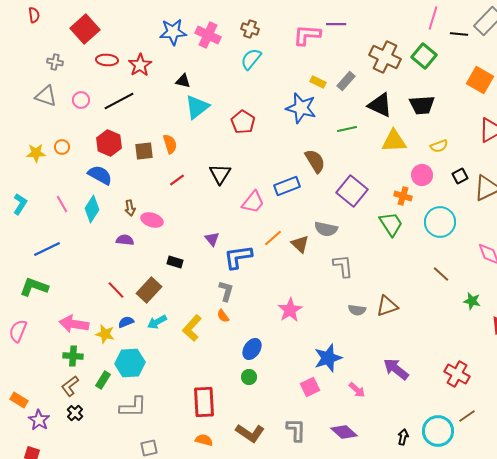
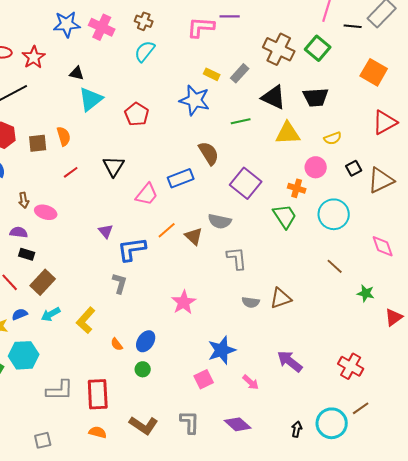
black rectangle: (175, 262) -> (27, 254), moved
orange semicircle: (223, 316) -> (117, 344), moved
gray L-shape: (133, 407) -> (60, 390), moved

